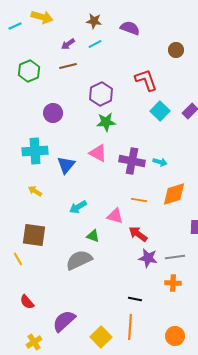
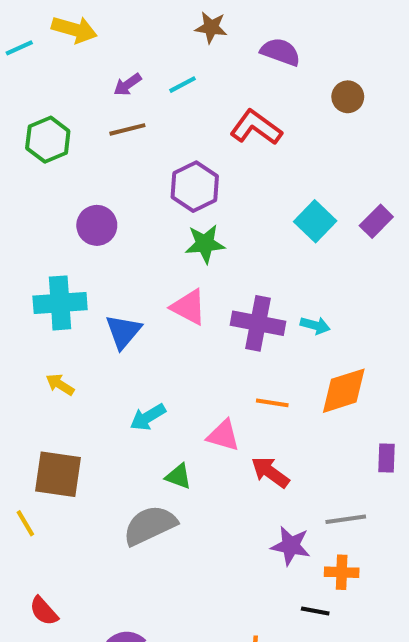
brown star: (94, 21) -> (211, 27), moved
purple semicircle: (130, 28) -> (280, 52), moved
red L-shape: (146, 80) -> (256, 127), moved, turned -35
purple star: (148, 258) -> (291, 546), moved
black line: (135, 299) -> (315, 611), moved

